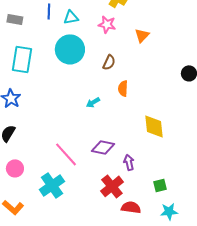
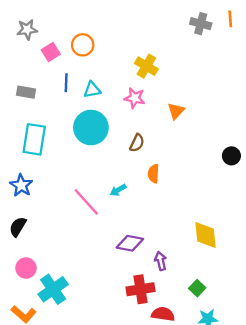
yellow diamond: (154, 126) -> (205, 235), moved
pink line: (66, 154) -> (86, 202), moved
cyan cross: (52, 185) -> (53, 289), moved
green square: (160, 185) -> (197, 288), turned -32
red cross: (112, 186) -> (141, 289), turned 30

